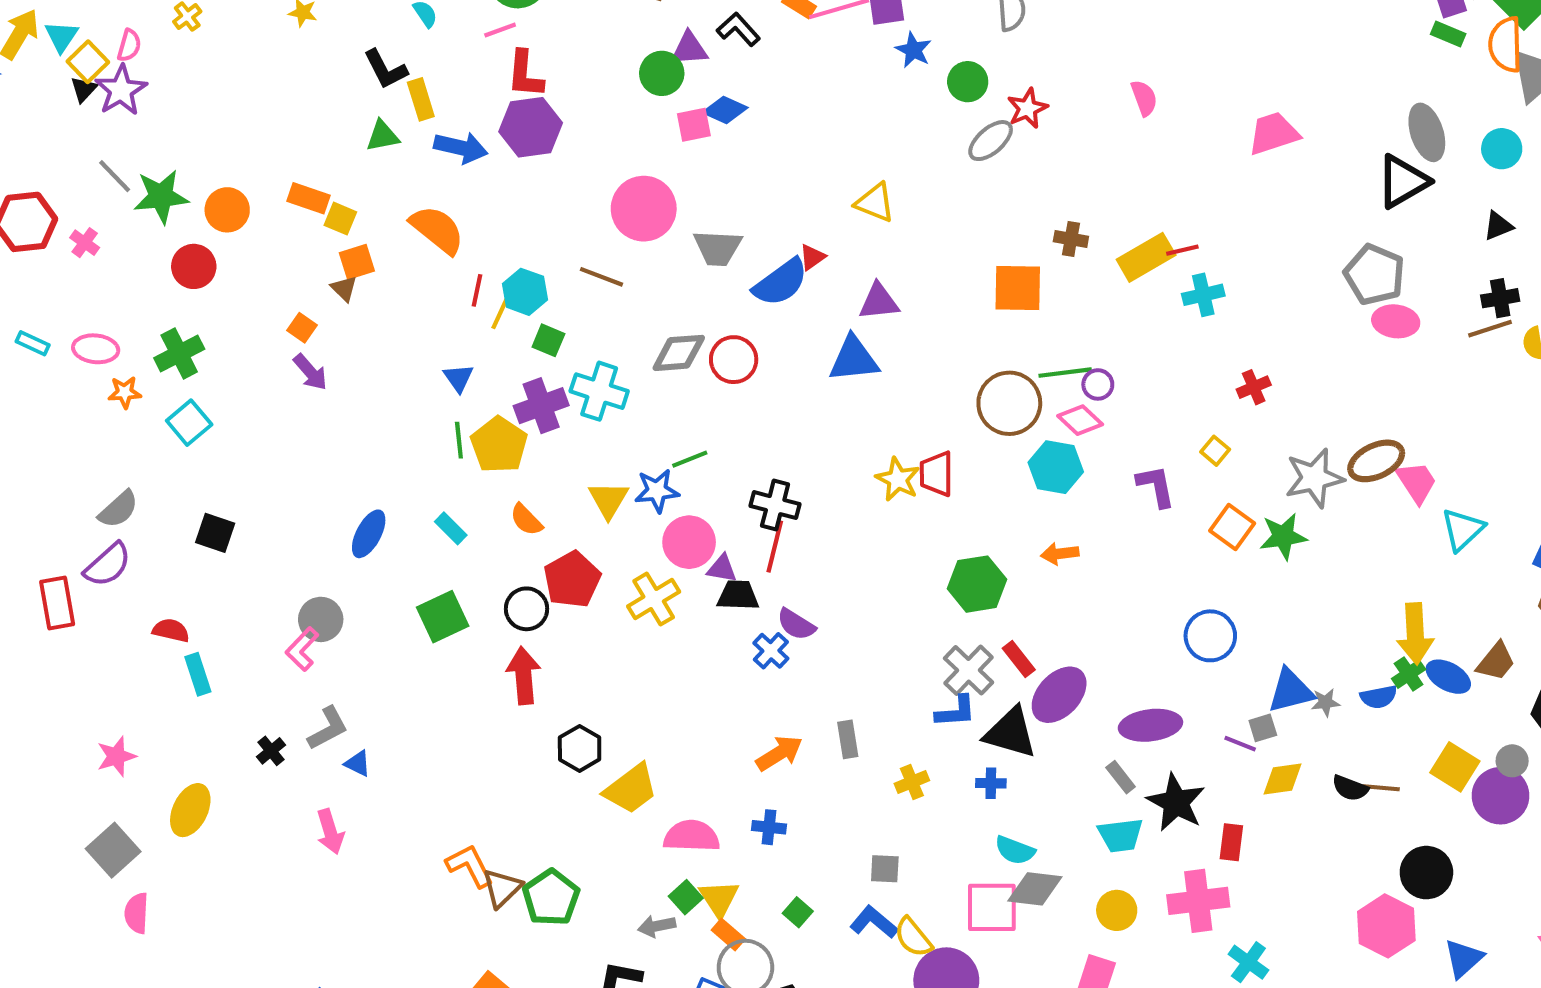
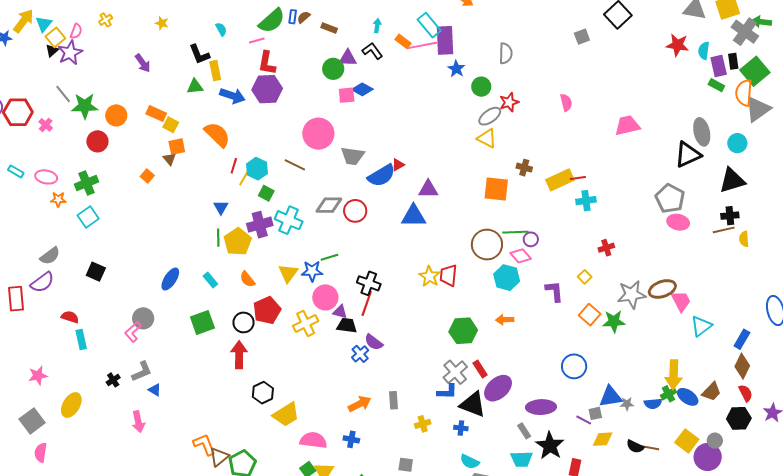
yellow triangle: (875, 203) -> (487, 138), moved
black triangle: (1498, 226) -> (732, 180), size x1.8
purple arrow: (310, 372) -> (143, 63), moved

